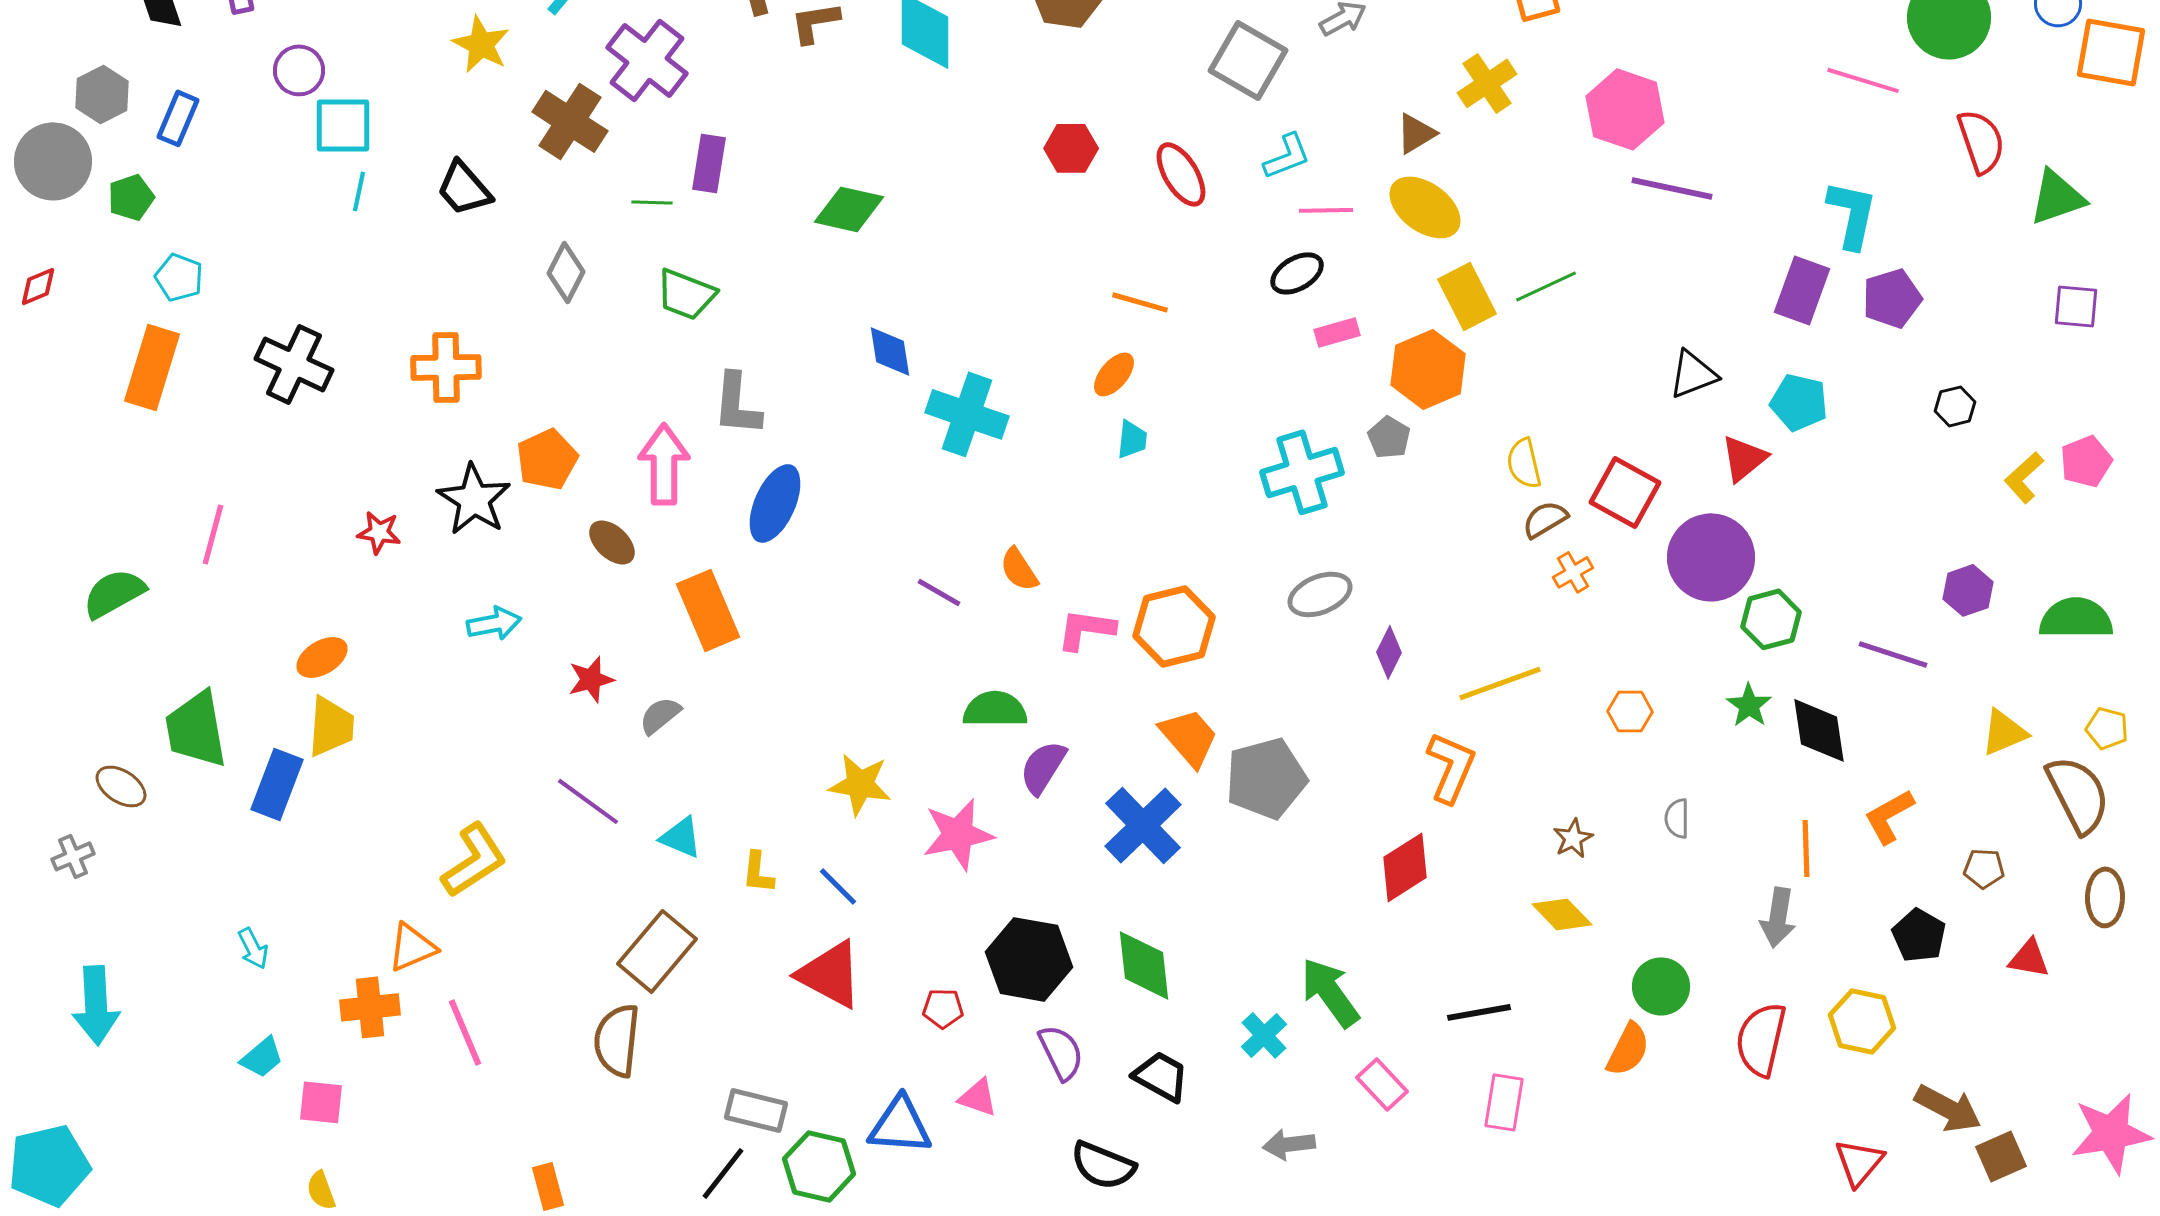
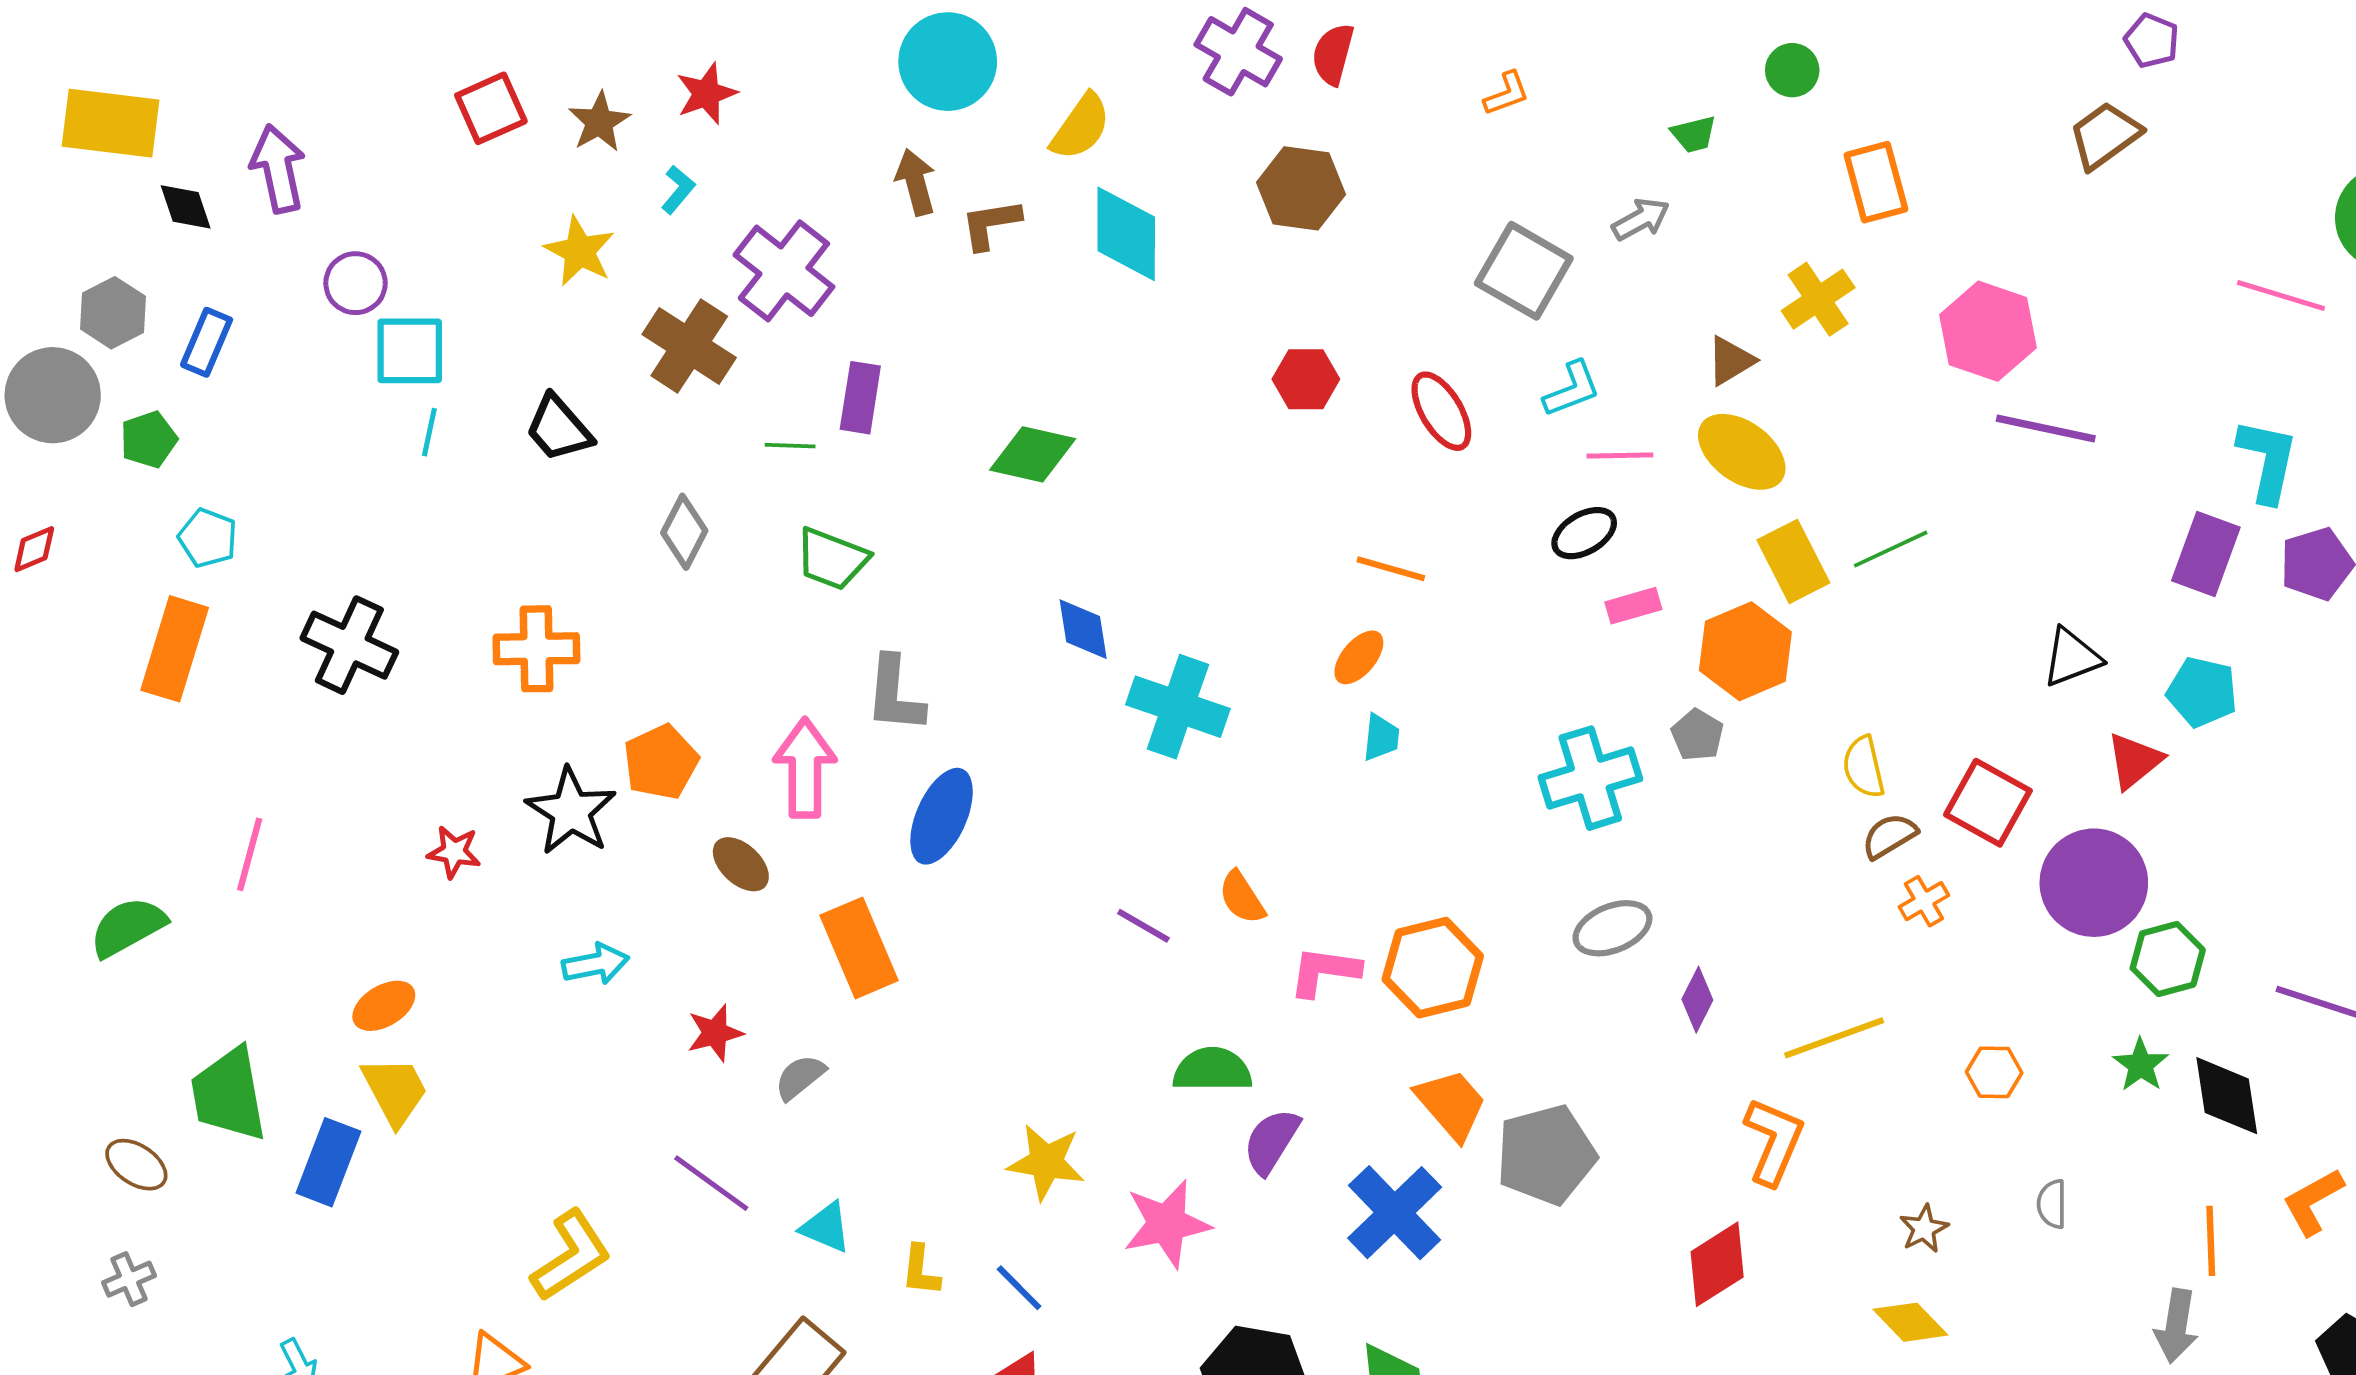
yellow trapezoid: (331, 726) -> (395, 1091), turned -32
gray cross: (73, 856) -> (129, 1279), moved

